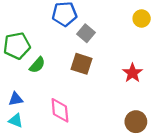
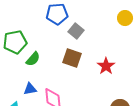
red star: (132, 73) -> (106, 66), moved
blue triangle: (16, 99) -> (30, 89), moved

